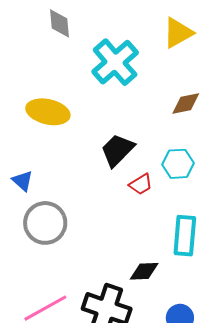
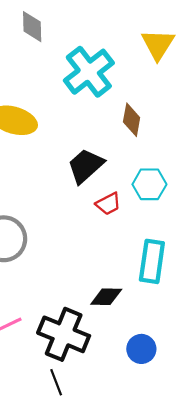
yellow triangle: (178, 33) -> (158, 44), turned -32
brown diamond: (186, 104) -> (132, 120), moved, turned -72

